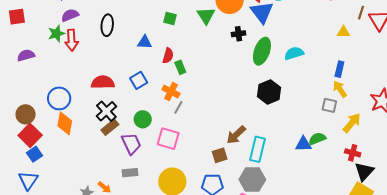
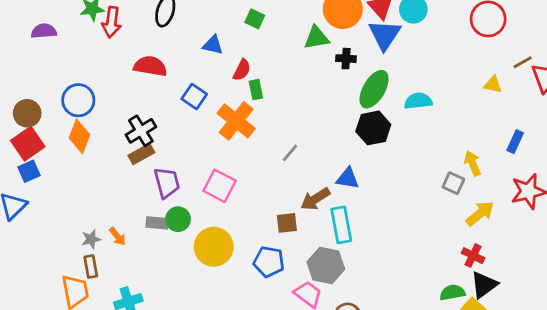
brown line: (361, 13) -> (523, 62), turned 32
green triangle: (206, 16) -> (316, 38), moved, turned 42
blue rectangle: (339, 69) -> (515, 142), moved
blue square: (139, 80) -> (194, 97), turned -36
red semicircle: (103, 82) -> (150, 66), moved
orange cross: (171, 92) -> (236, 121), size x1.5
black hexagon: (269, 92) -> (373, 128), moved
gray line: (178, 107) -> (290, 153), moved
green circle: (143, 119) -> (178, 219), moved
green semicircle: (317, 139) -> (452, 292), moved
blue triangle: (303, 144) -> (348, 178), moved
cyan rectangle: (257, 149) -> (341, 225), turned -35

